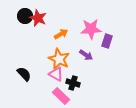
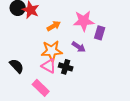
orange star: (59, 59) -> (52, 51), turned -30
black cross: (73, 83) -> (66, 67), moved
pink rectangle: (61, 96) -> (41, 88), moved

